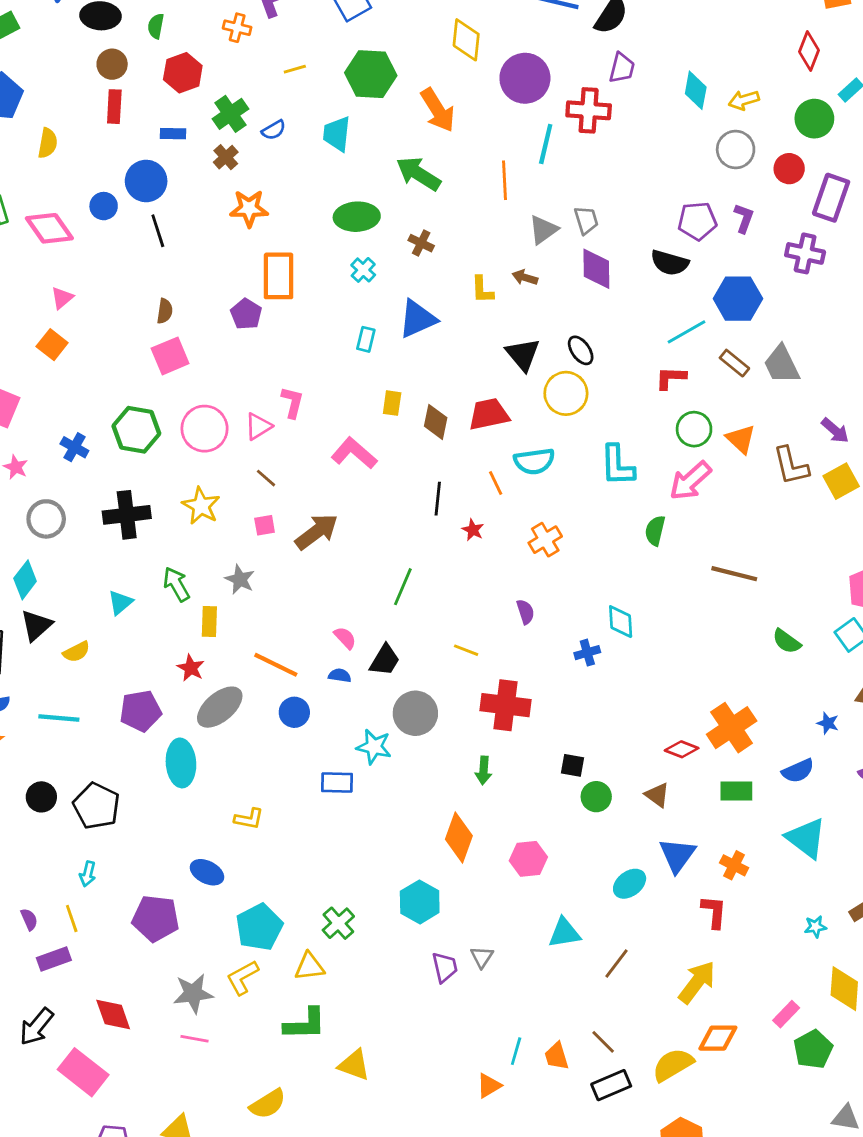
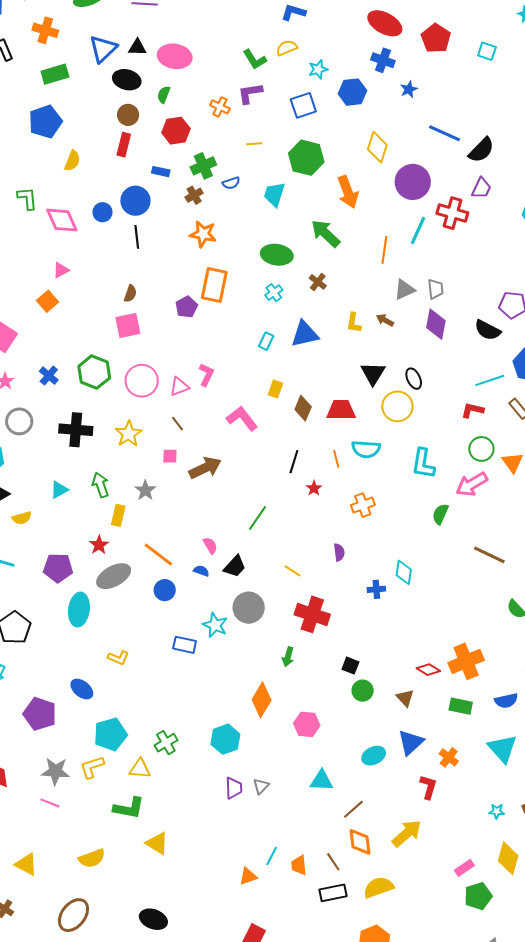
orange diamond: (718, 1038) -> (360, 842), moved, turned 72

